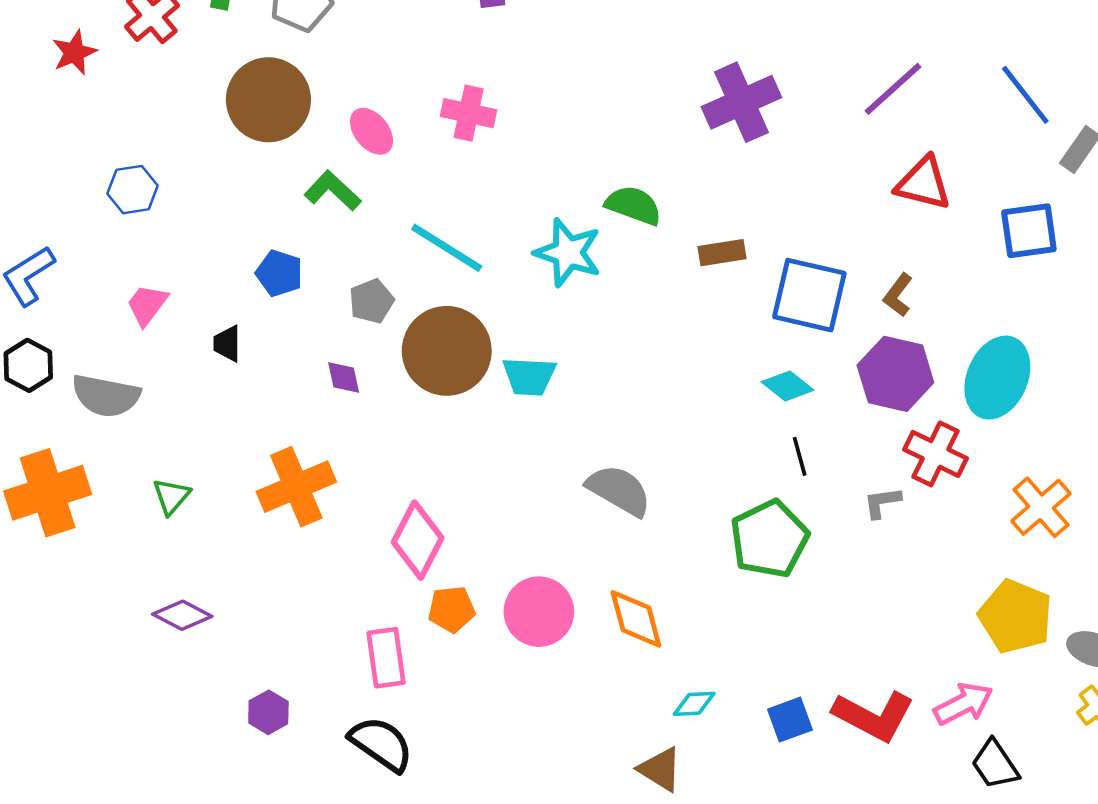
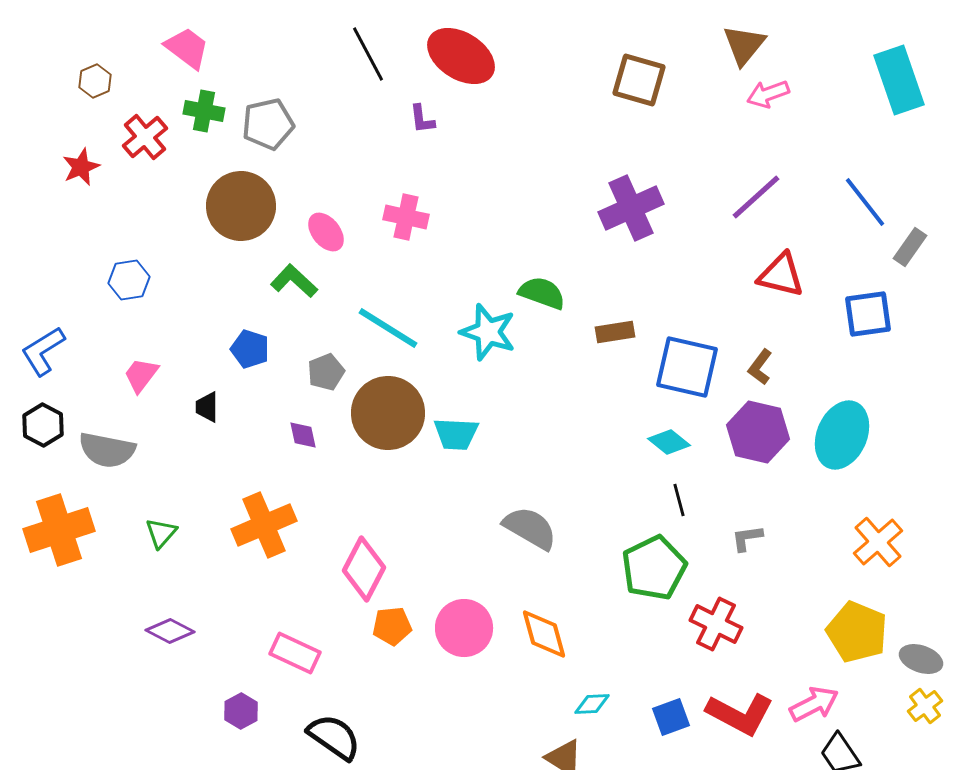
red cross: (936, 454) -> (716, 624), moved
pink rectangle: (386, 658) -> (295, 653), moved, turned -57

